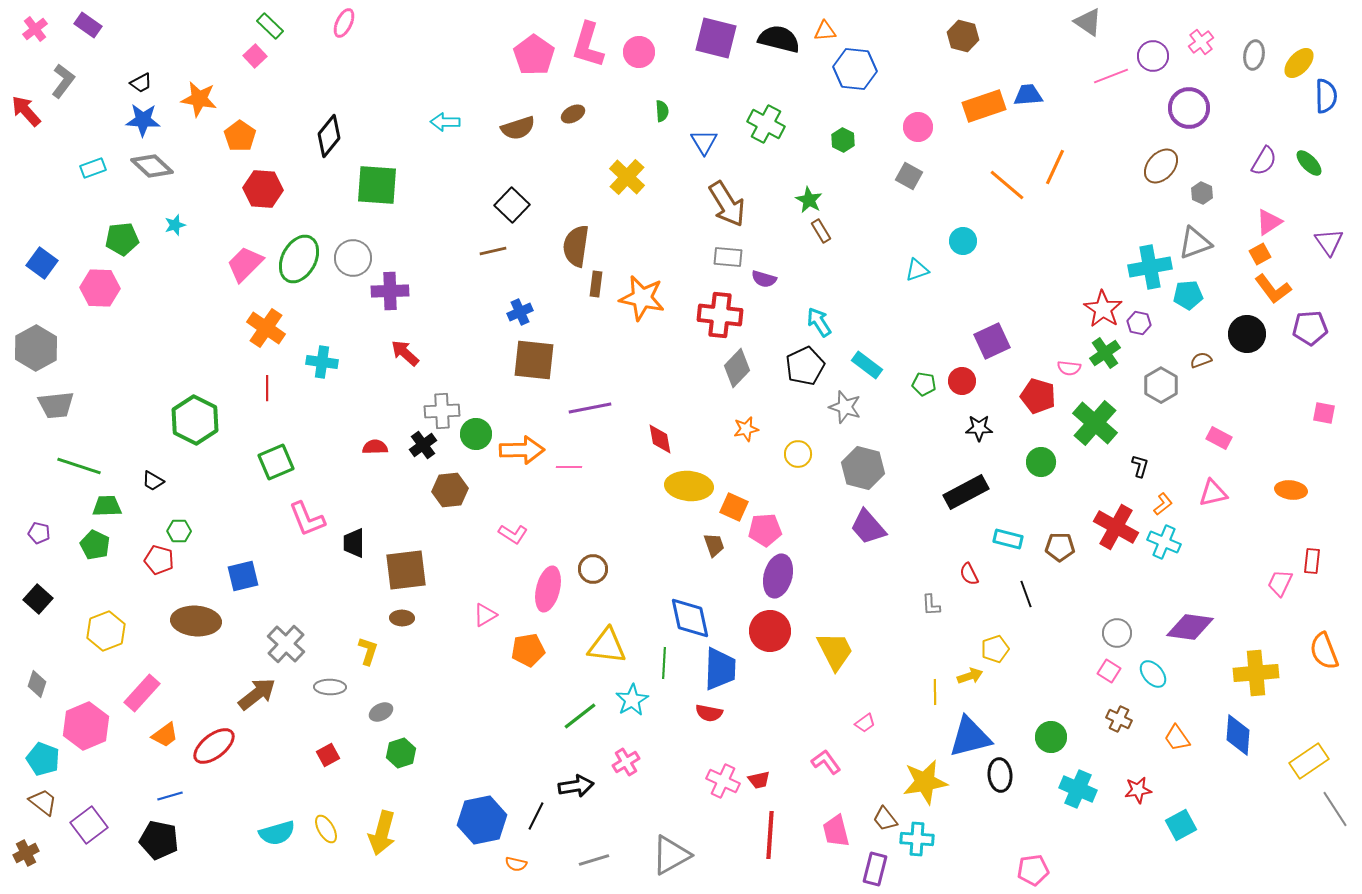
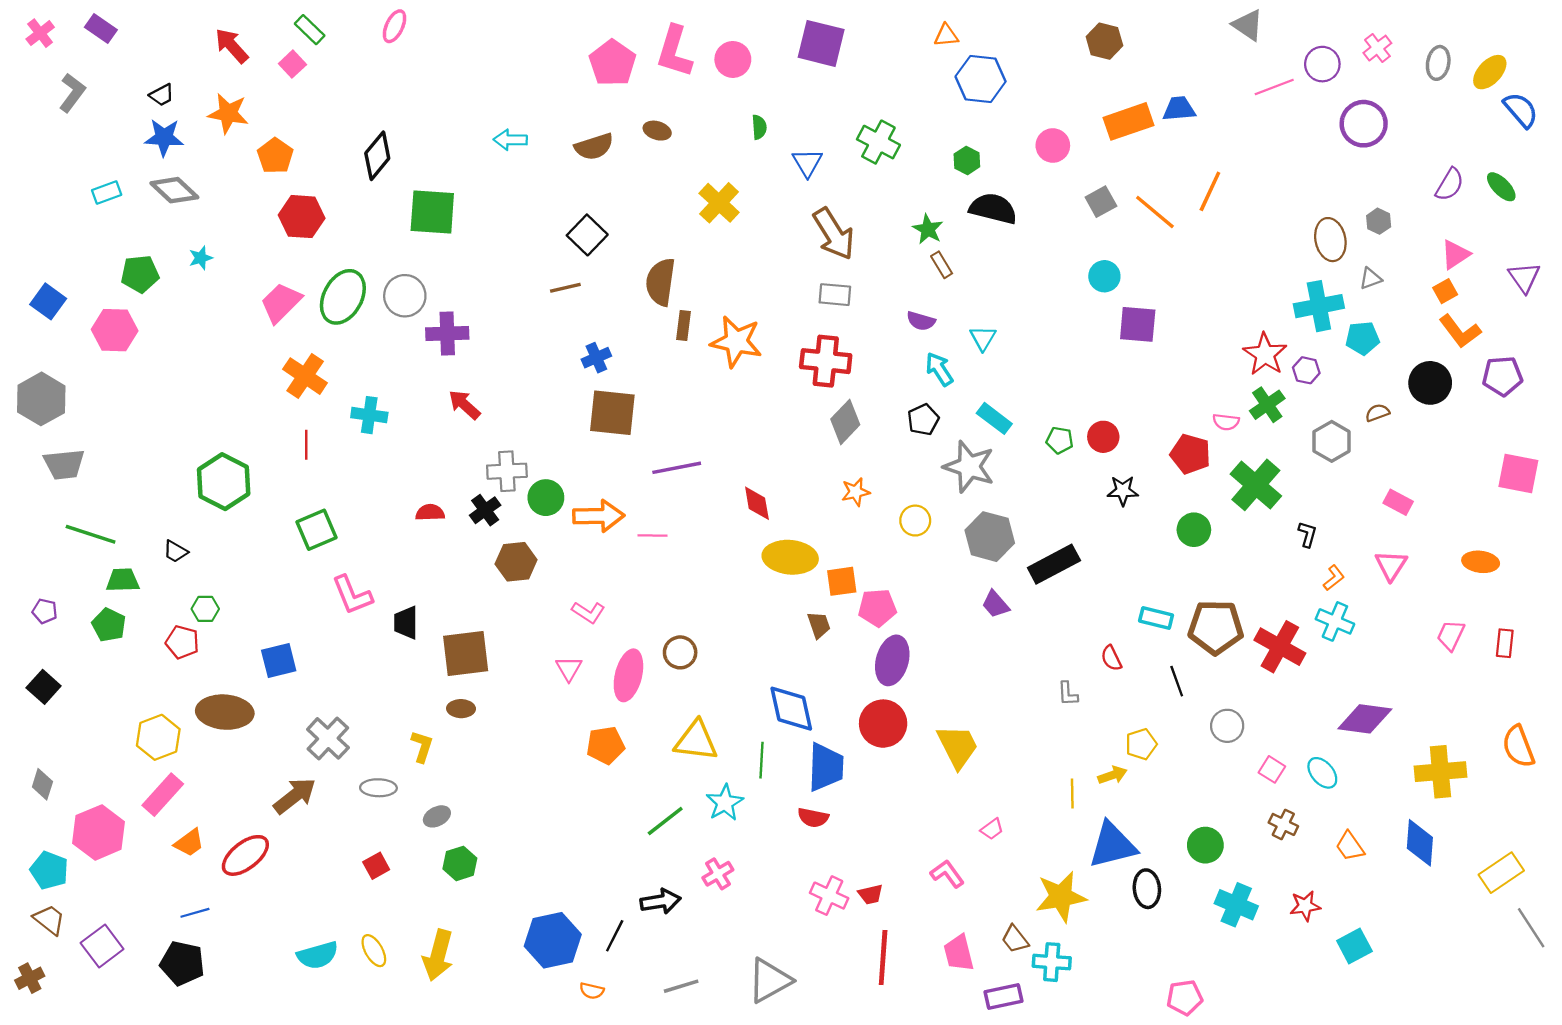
black semicircle: (779, 39) -> (993, 209), moved
blue semicircle: (1326, 96) -> (1521, 110), turned -40
red arrow: (26, 111) -> (232, 46), moved
brown ellipse: (573, 114) -> (657, 131), turned 45
brown ellipse: (1161, 166) -> (1330, 240), moved, turned -54
gray square: (909, 176) -> (1101, 202), moved, turned 32
gray triangle: (1195, 243) -> (1371, 279), size x0.6
cyan triangle: (917, 270) -> (983, 338), moved, turned -40
purple semicircle: (764, 279) -> (921, 321), moved
purple square: (992, 341) -> (1138, 324), moved, turned 30
black pentagon: (805, 366) -> (923, 420), size x0.7
gray star: (845, 407) -> (969, 467), size x1.4
pink square: (1324, 413) -> (1518, 474), size x1.6
black rectangle: (966, 492) -> (1054, 564), moved
pink triangle: (1213, 493) -> (1391, 565), turned -44
orange square: (734, 507) -> (842, 581), turned -32
purple trapezoid: (868, 527) -> (995, 604), size x0.7
red cross: (1116, 527) -> (1280, 647), moved
brown pentagon: (1060, 547) -> (1216, 627), size x1.6
pink trapezoid: (1280, 583) -> (1451, 635), moved
pink triangle: (485, 615) -> (569, 668), moved, turned -30
yellow hexagon: (106, 631) -> (158, 737), moved
gray circle: (1117, 633) -> (1227, 726), moved
purple rectangle: (875, 869) -> (1003, 996), turned 64

